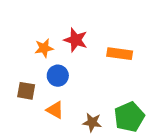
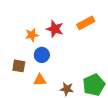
orange rectangle: (120, 54) -> (86, 23), moved, turned -36
orange triangle: (55, 110) -> (40, 80), turned -32

